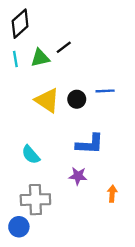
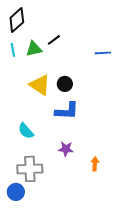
blue line: (105, 91) -> (103, 53), moved
blue L-shape: (90, 144) -> (67, 111), moved

